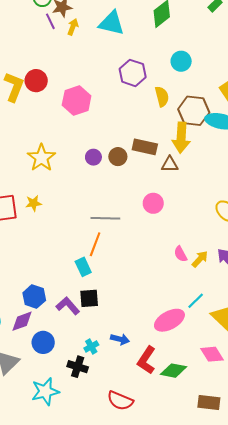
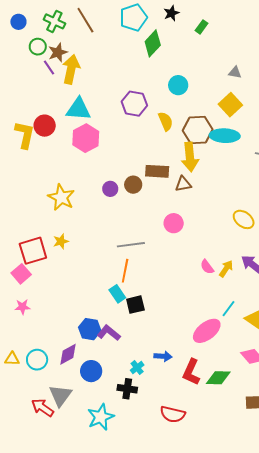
cyan triangle: (112, 23) -> (78, 109), moved
yellow arrow: (73, 27) -> (71, 69), size x1.8
blue hexagon: (34, 297) -> (90, 329), moved
black square: (89, 298) -> (135, 305), moved

